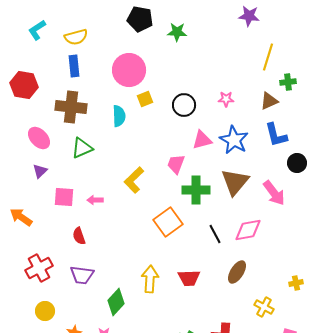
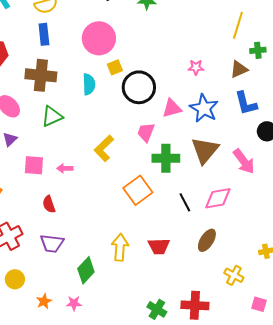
black circle: (184, 105) -> (139, 87), moved, size x1.4

